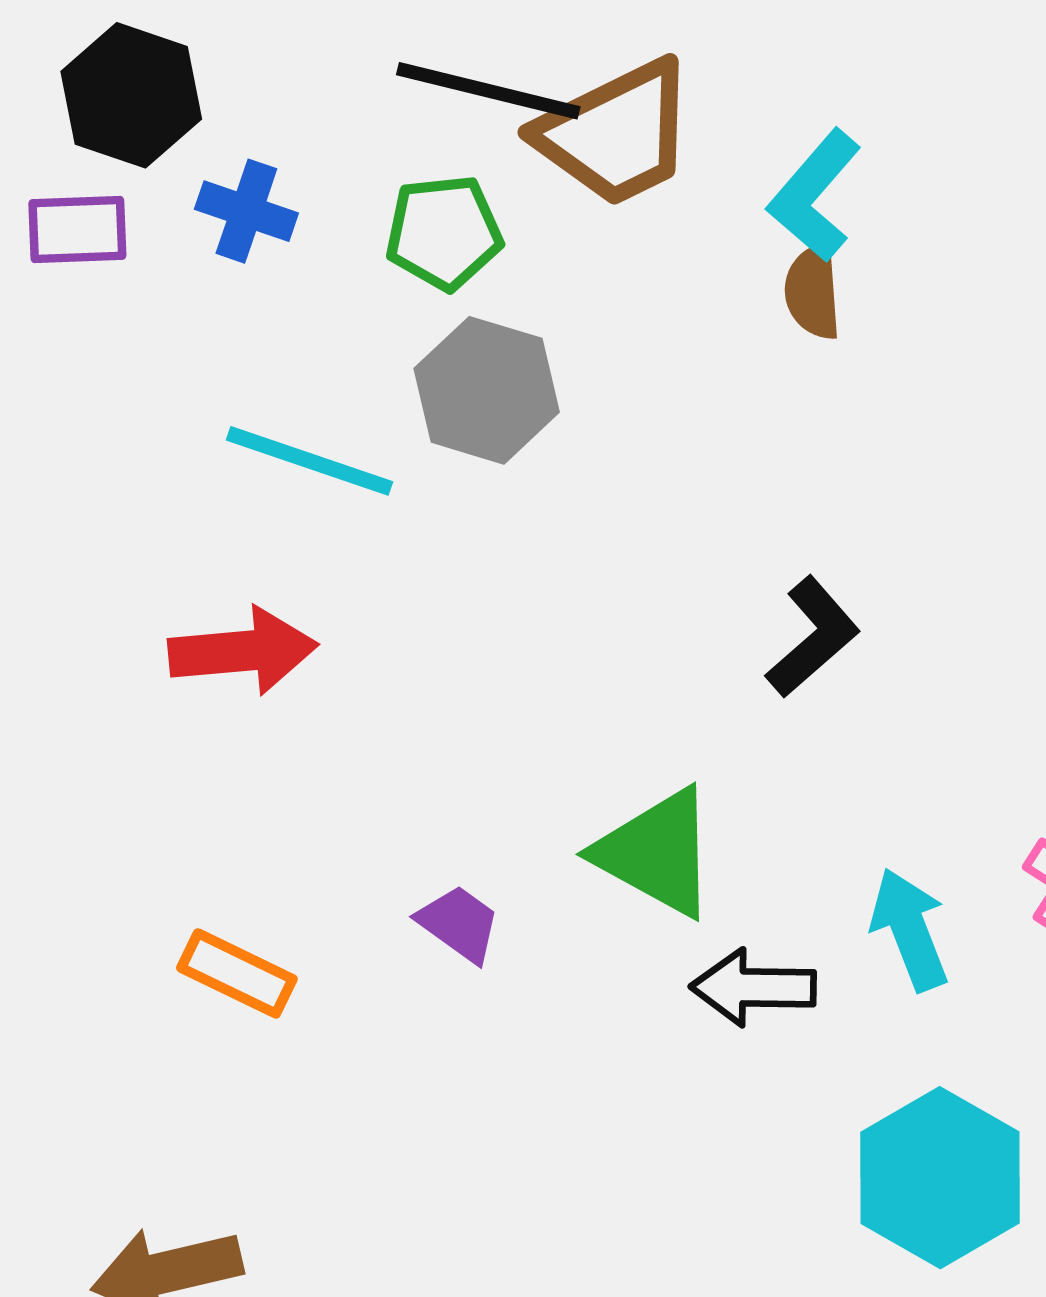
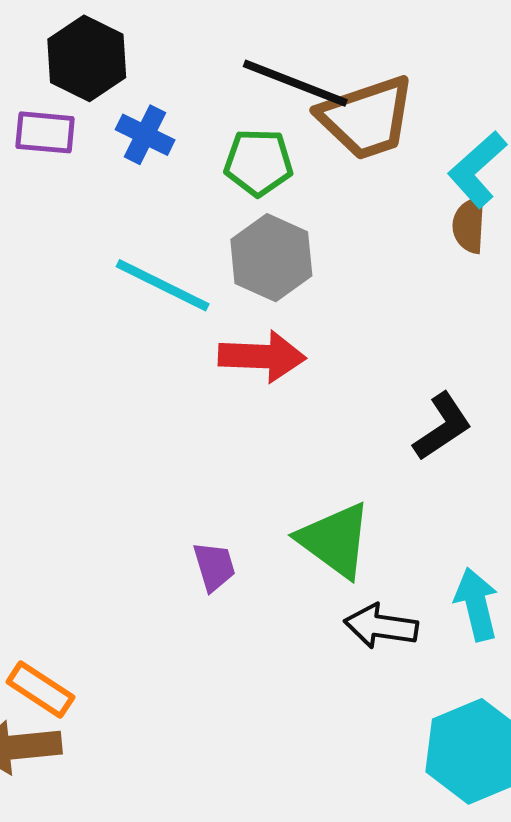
red arrow: (243, 651) -> (262, 356), moved
purple trapezoid: (459, 924) -> (214, 566), turned 30
orange rectangle: (237, 973) -> (40, 690), moved

